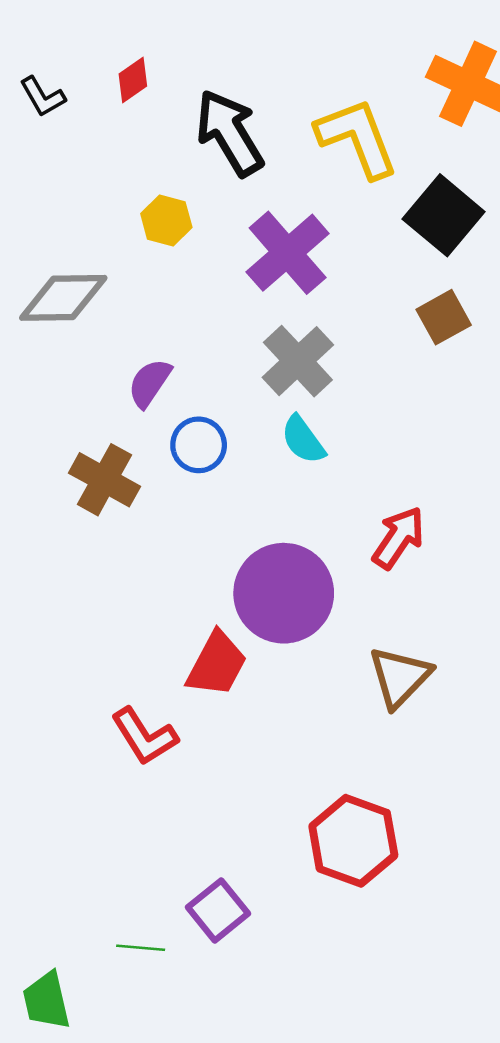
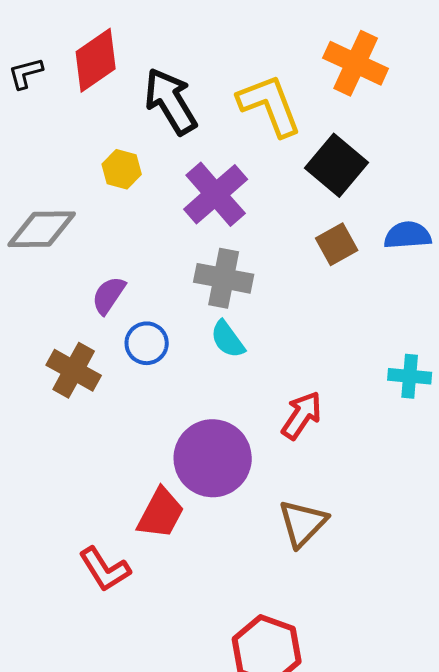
red diamond: (133, 80) -> (96, 60), size x1.8
black L-shape: (43, 97) -> (26, 73), turned 105
gray cross: (298, 361) -> (224, 278), turned -36

